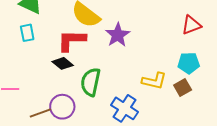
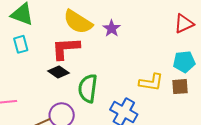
purple star: (118, 35) -> (112, 28), moved, size x0.7
brown square: (183, 87) -> (180, 87), turned 30

